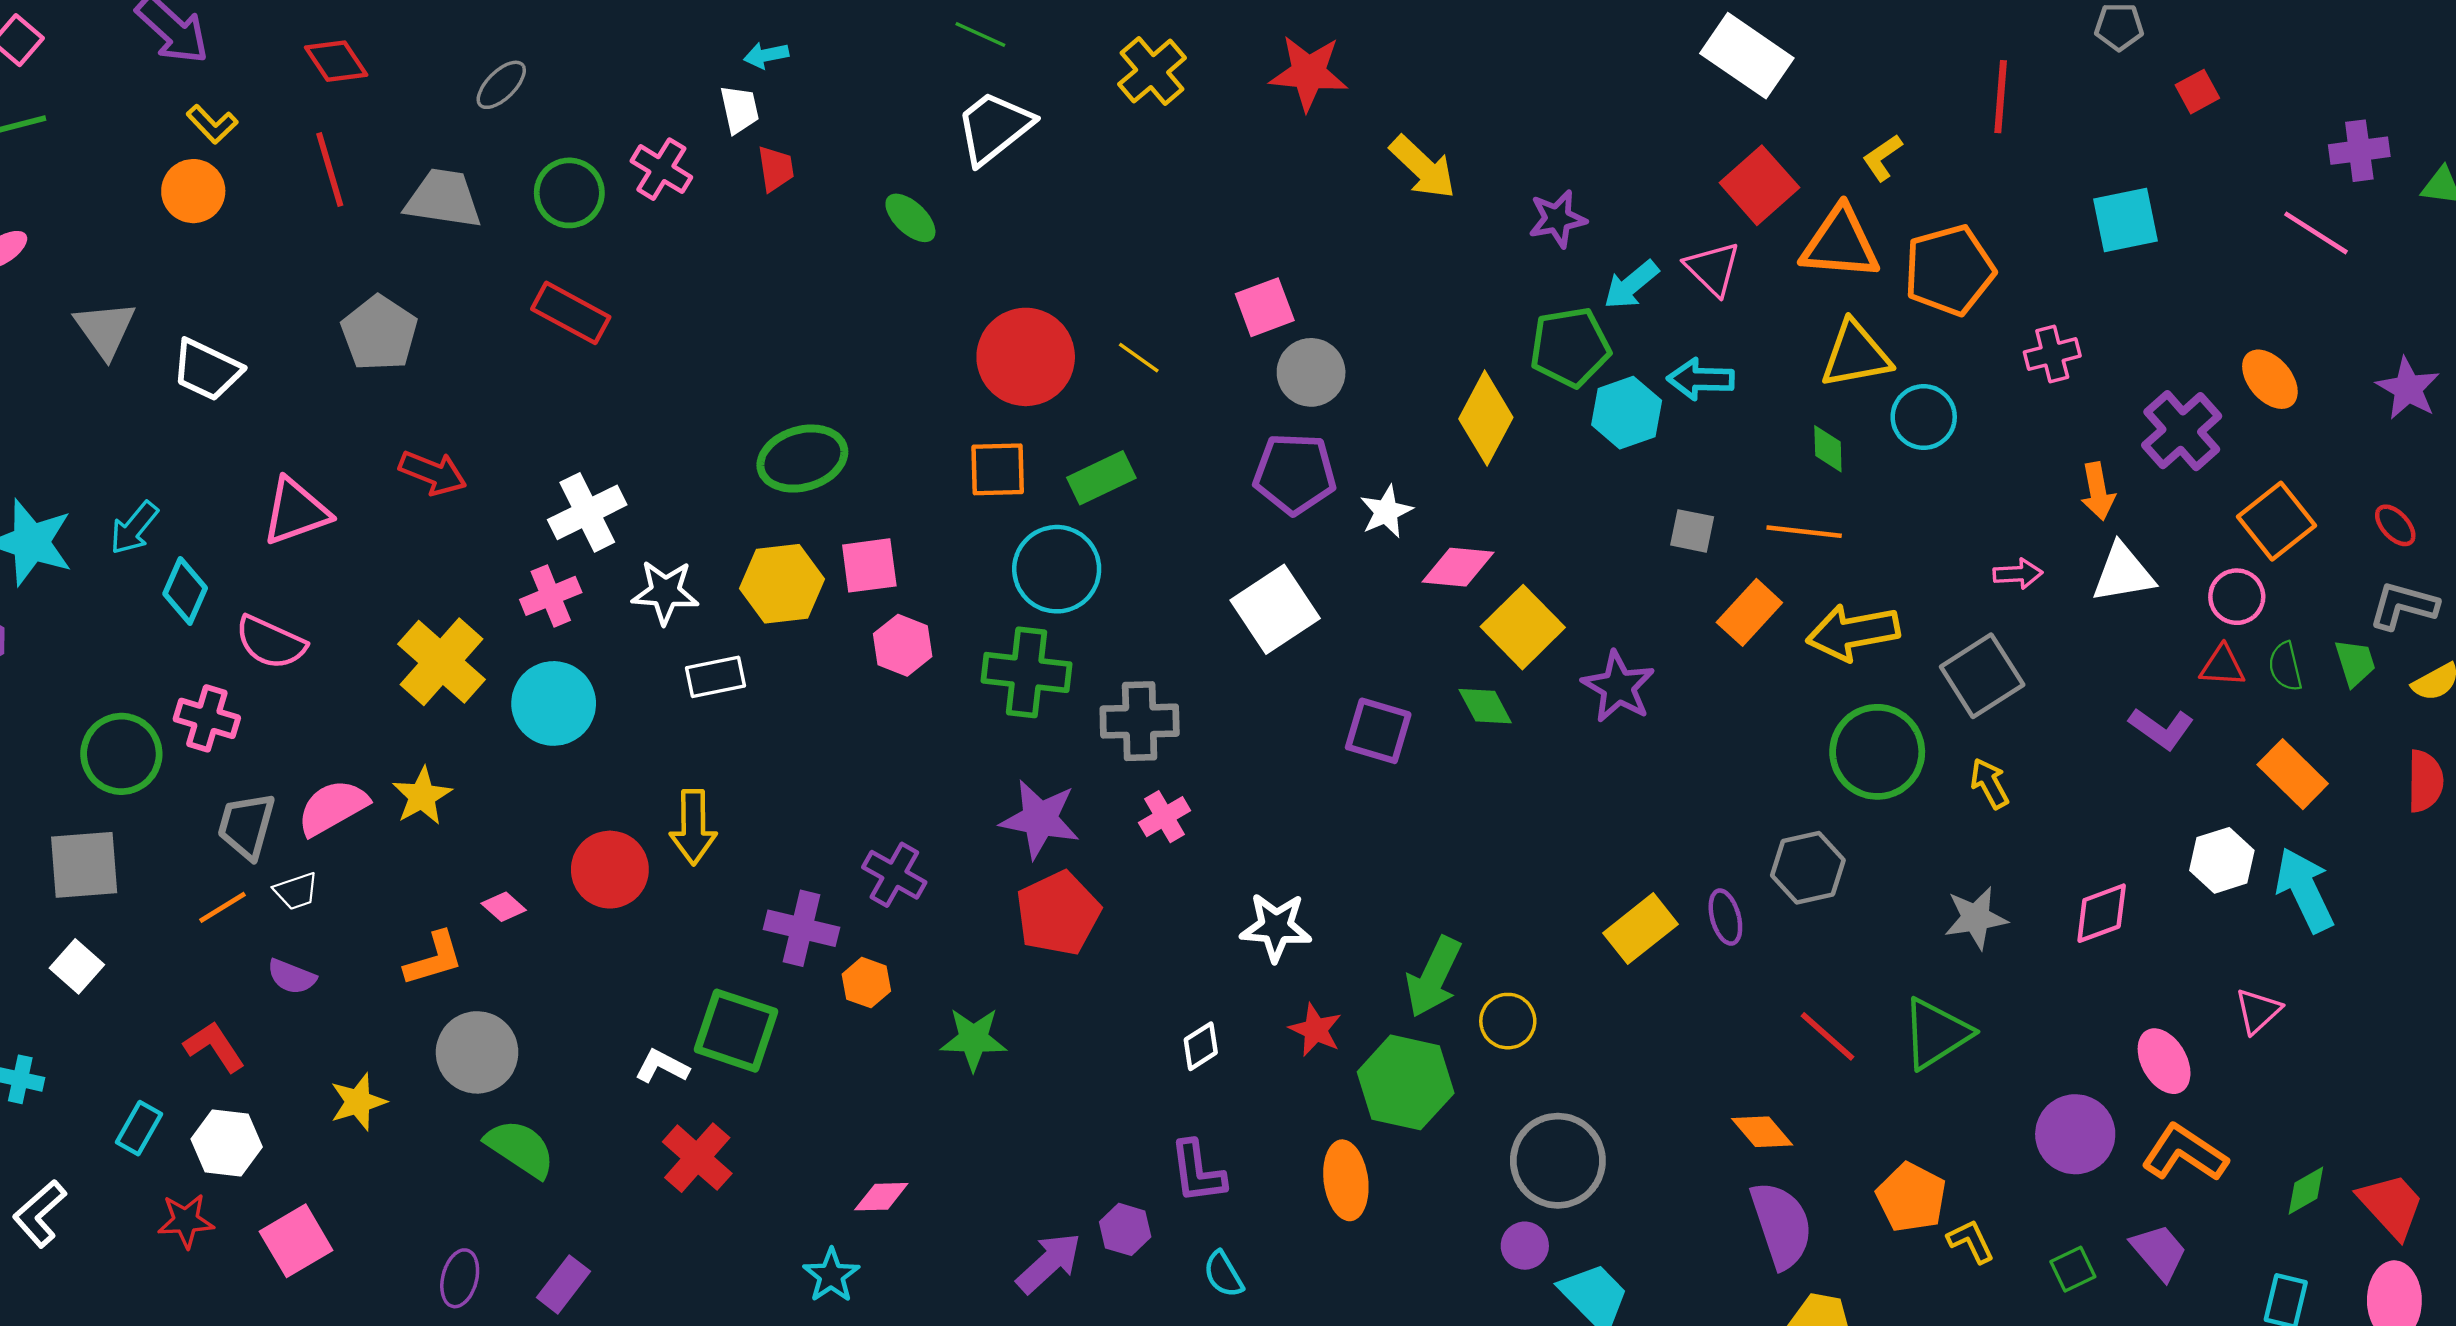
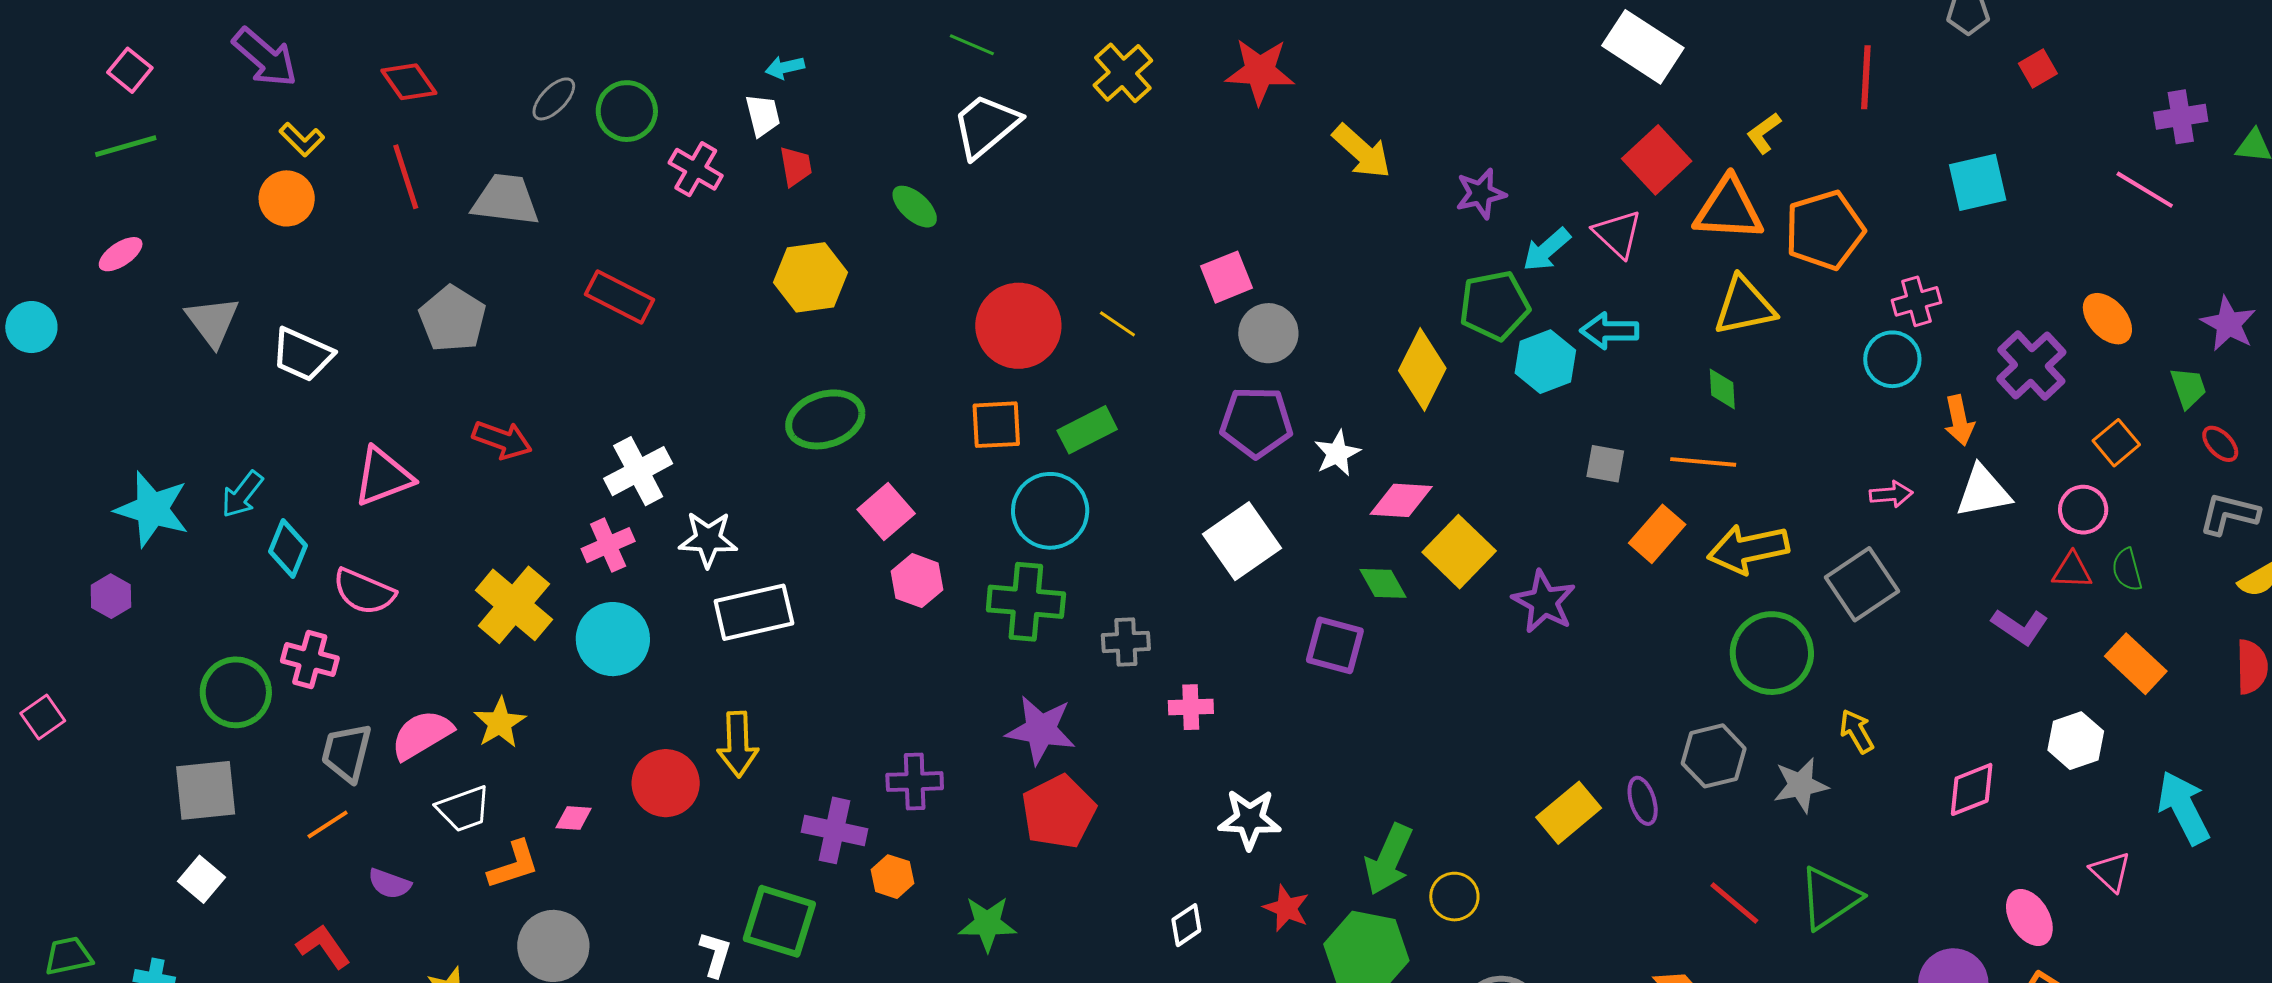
green circle: (569, 193) -> (627, 111), moved
cyan circle: (1924, 417) -> (1892, 359), moved
orange square: (2276, 521) -> (2116, 443), size x0.7
pink square: (869, 565) -> (886, 512), turned -32
yellow hexagon: (782, 584) -> (811, 277), moved
green trapezoid: (2355, 663) -> (2188, 388), moved
white rectangle: (716, 677) -> (754, 612), size x1.5
green diamond: (1485, 706) -> (1383, 583), moved
gray cross: (1140, 721) -> (1126, 642), size x0.7
yellow arrow: (1990, 783) -> (1857, 731), moved
pink cross: (1165, 817) -> (1191, 707), moved, turned 30
purple cross: (894, 875) -> (915, 782), turned -30
cyan arrow: (2305, 890) -> (2184, 808), moved
white trapezoid: (296, 891) -> (464, 809), moved, size x1.4
pink diamond: (504, 907) -> (574, 818), turned -36
gray star: (1976, 918) -> (1801, 785), moved
pink triangle: (2258, 1011) -> (2110, 872), turned -33
white L-shape: (662, 1066) -> (715, 954), turned 81

